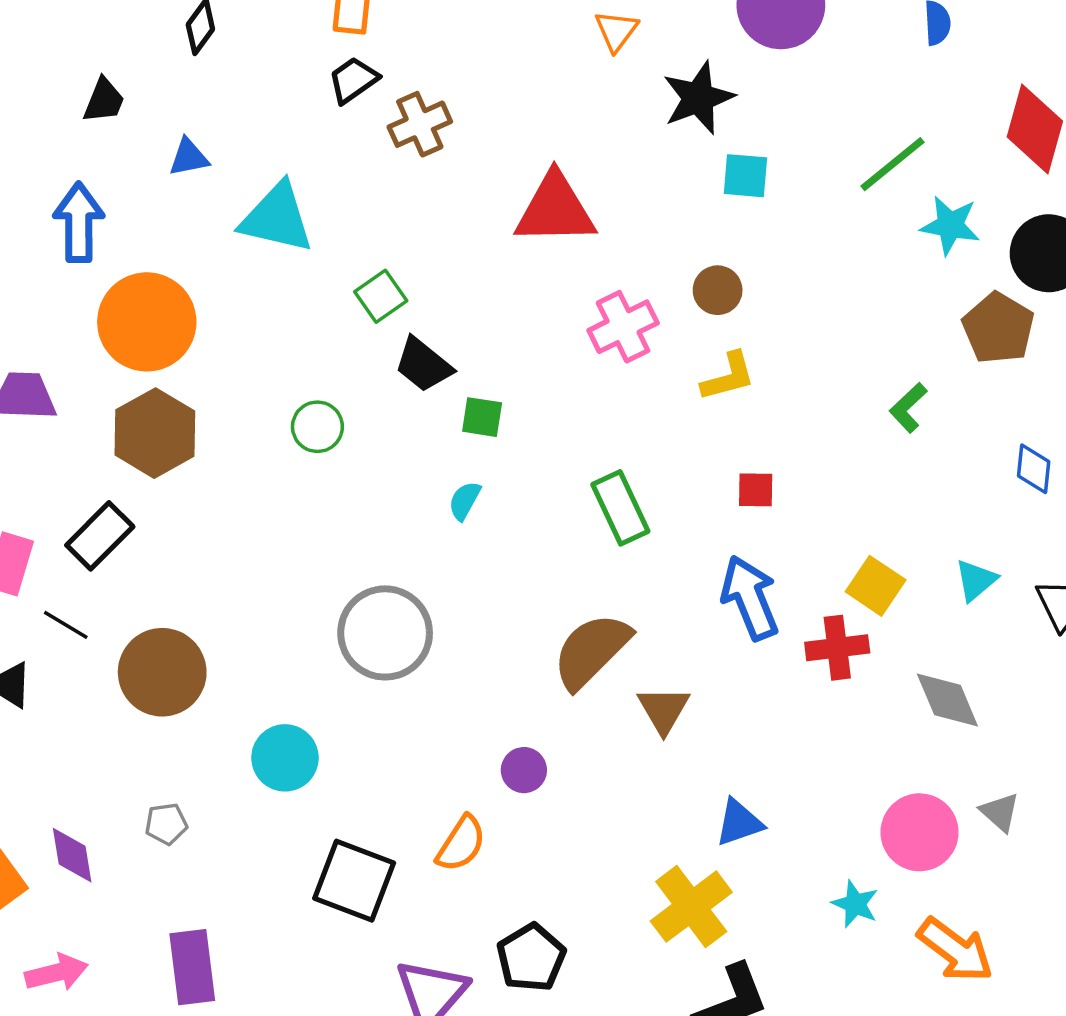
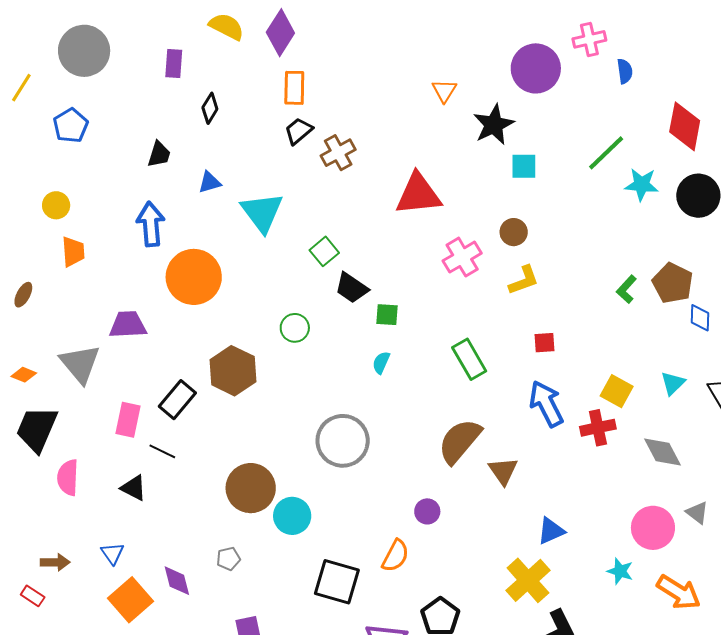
cyan triangle: (277, 218) -> (262, 212), turned 45
brown pentagon: (998, 328) -> (673, 283), moved
brown hexagon: (155, 433) -> (233, 371), moved
brown circle: (162, 672) -> (251, 488), moved

